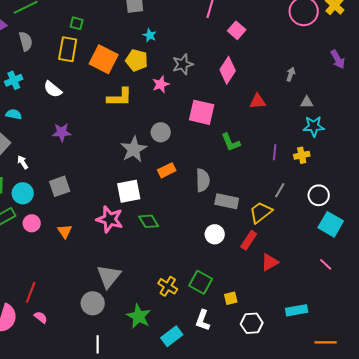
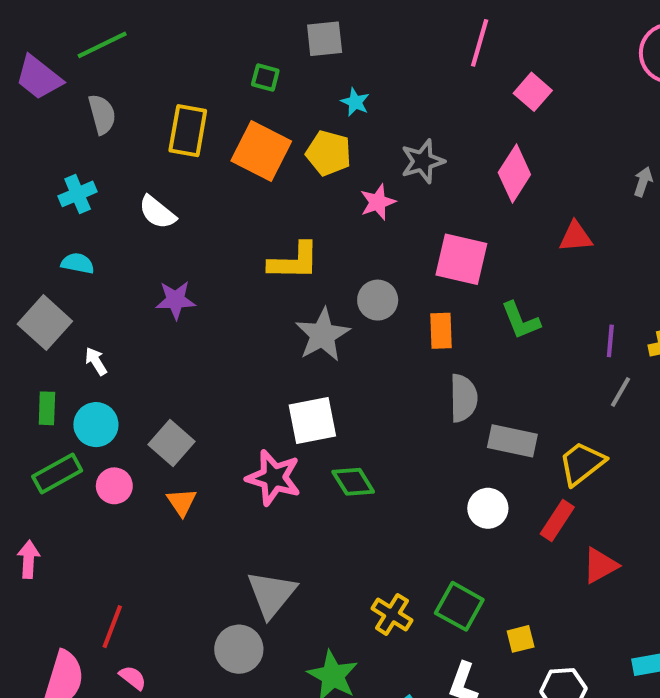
green square: (77, 23) -> (265, 78), moved
yellow L-shape: (120, 97) -> (294, 261), moved
orange rectangle: (167, 170) -> (441, 331), moved, turned -66
gray square: (60, 186) -> (171, 443), moved, turned -30
gray line: (280, 190) -> (621, 392), moved

